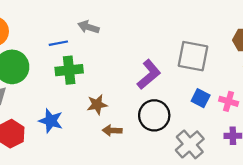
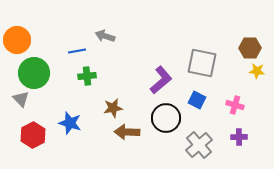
green cross: (69, 70) -> (87, 76), size x0.7
blue square: (201, 98) -> (197, 100), moved
brown arrow: (112, 130) -> (127, 132), size x1.4

